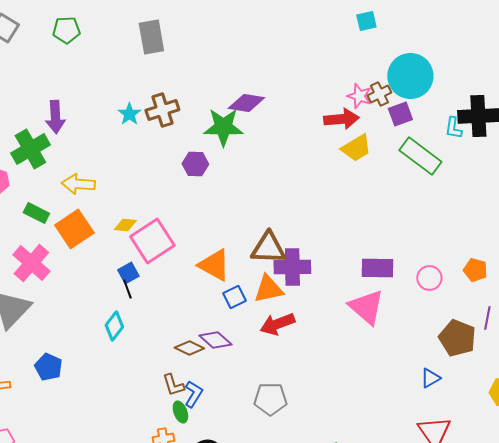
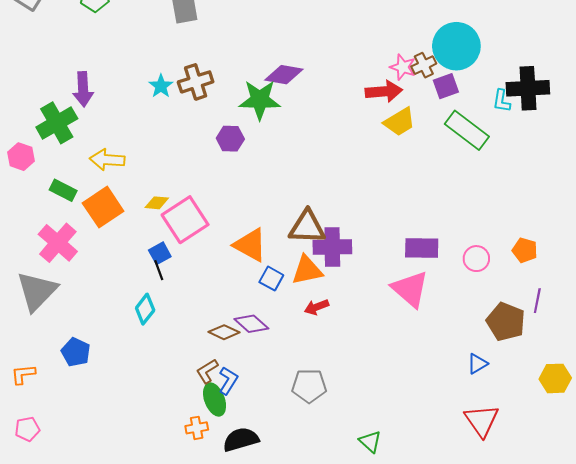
blue square: (234, 297) -> (271, 279), turned -35
red arrow: (277, 324) -> (317, 307), size x0.7
brown L-shape: (173, 385) -> (207, 371), turned 75
green ellipse: (180, 412) -> (215, 399), size x1.4

